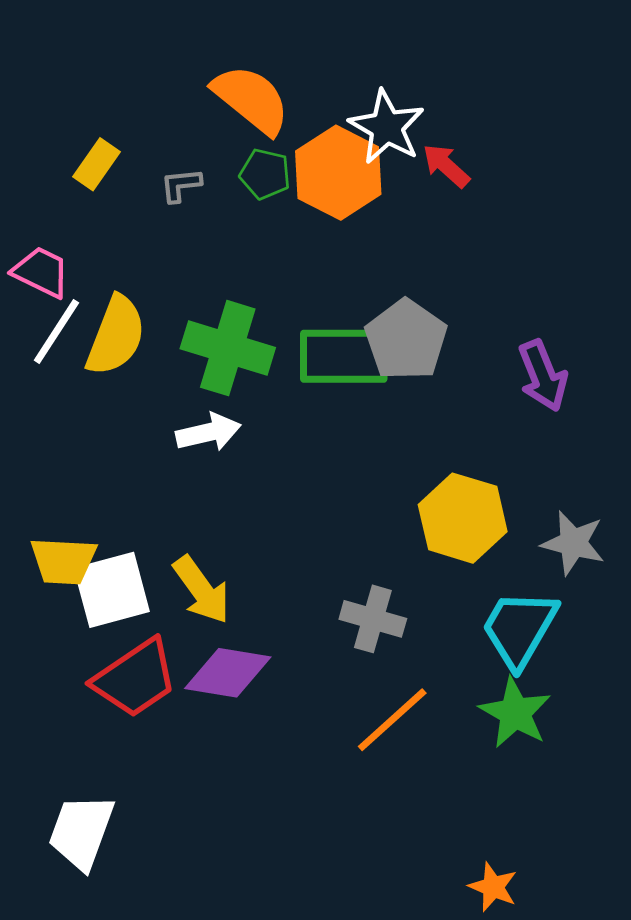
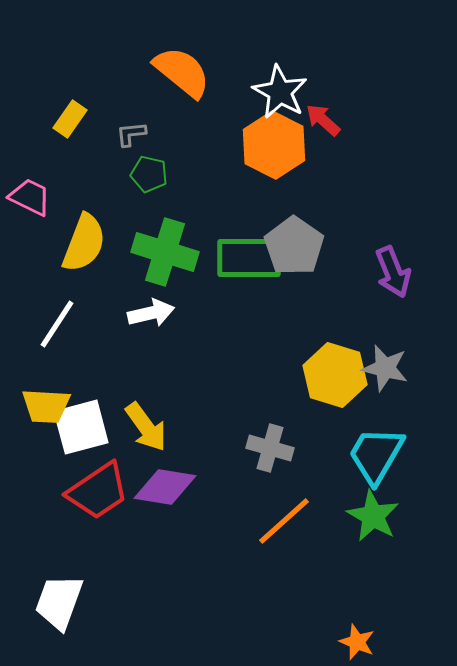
orange hexagon: (338, 173) -> (274, 145), moved
green pentagon: (265, 174) -> (149, 174), moved
white line: (56, 332) -> (57, 324), moved
gray star: (573, 543) -> (385, 368), moved

